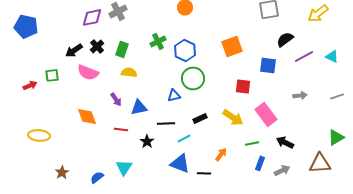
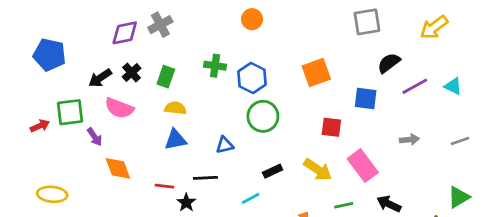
blue pentagon: (26, 26) -> (49, 55), moved
green cross: (158, 41) -> (215, 66), turned 35
green square: (52, 75) -> (70, 112), size x1.5
blue triangle: (174, 95) -> (225, 145), moved
purple arrow: (116, 99) -> (95, 137), moved
blue triangle: (139, 107) -> (175, 140), moved
black line: (166, 123) -> (205, 178), moved
black star: (147, 141) -> (186, 203), moved

